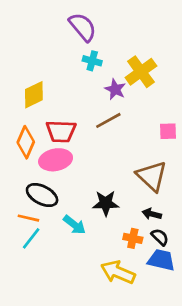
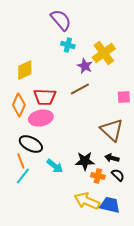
black star: (106, 203) -> (85, 161), moved
orange line: (28, 218) -> (21, 161), turned 56
blue trapezoid: (161, 260) -> (110, 205), moved

